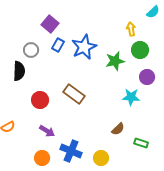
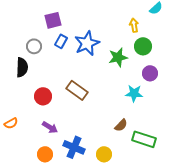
purple square: (50, 24) -> (53, 20), turned 36
green rectangle: (141, 143) -> (144, 139), size x1.6

